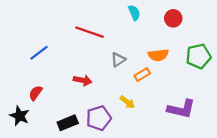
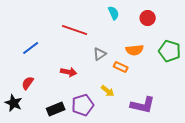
green pentagon: (198, 56) -> (170, 51), turned 30
orange rectangle: (142, 75) -> (121, 67), turned 56
purple L-shape: (181, 109) -> (143, 105), moved

